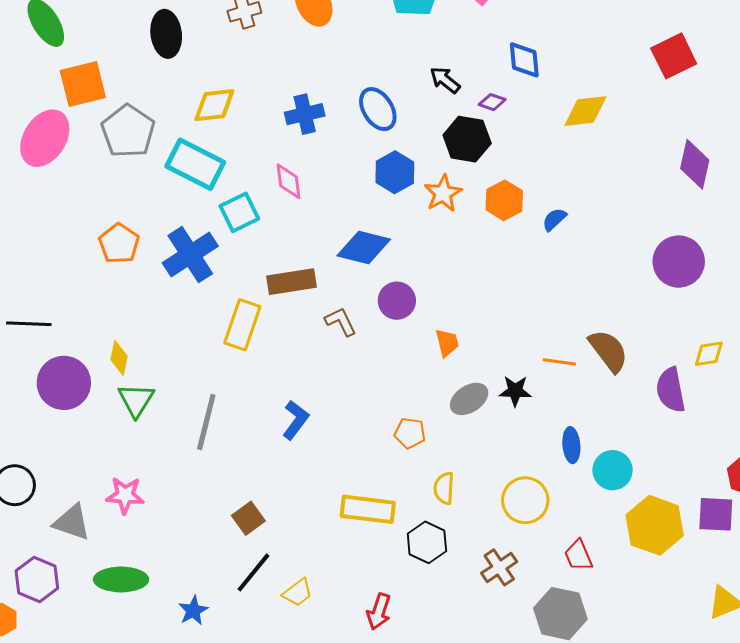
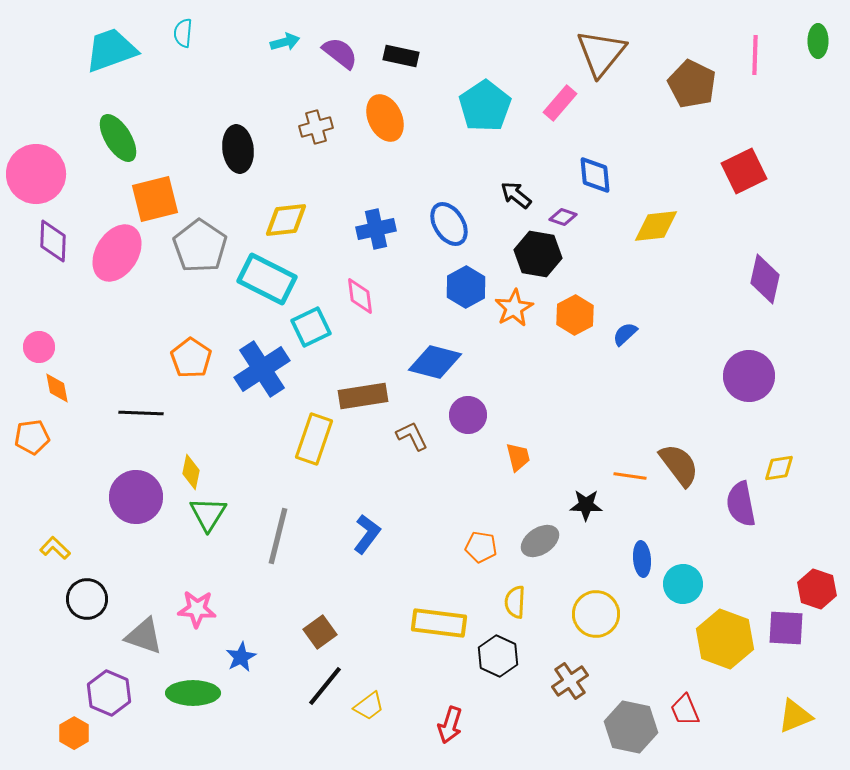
black line: (29, 324) -> (141, 413), moved
gray ellipse: (469, 399) -> (540, 541), moved
red trapezoid: (578, 555) -> (685, 710), moved
blue star: (193, 611) -> (241, 657), moved

